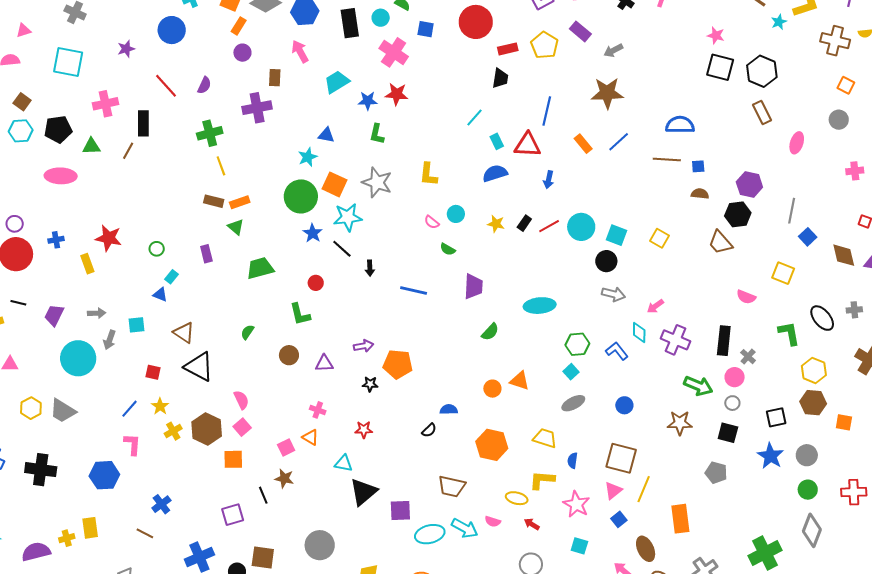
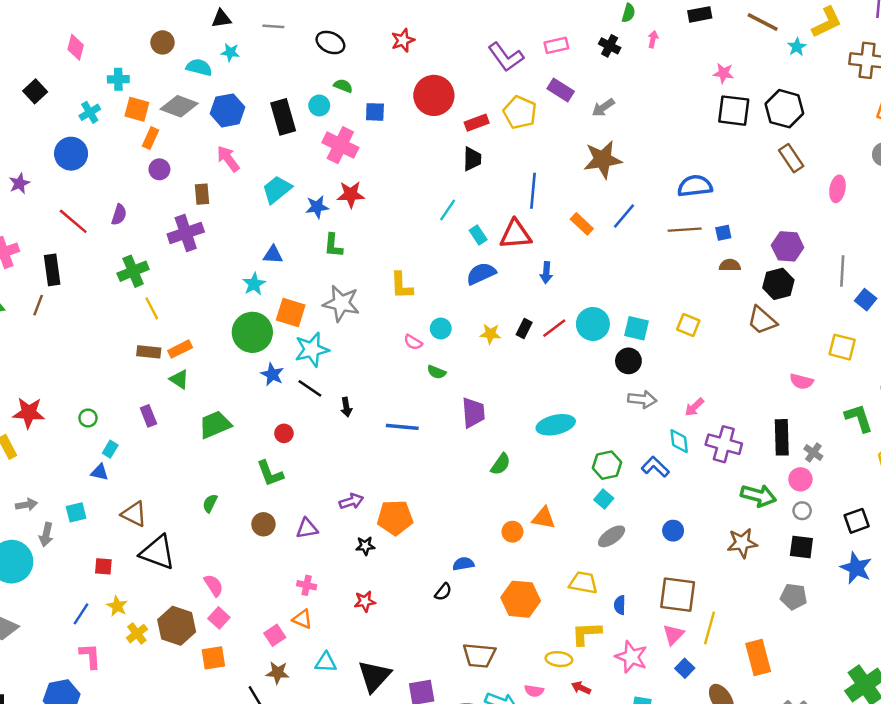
cyan triangle: (344, 463) -> (326, 662), moved

